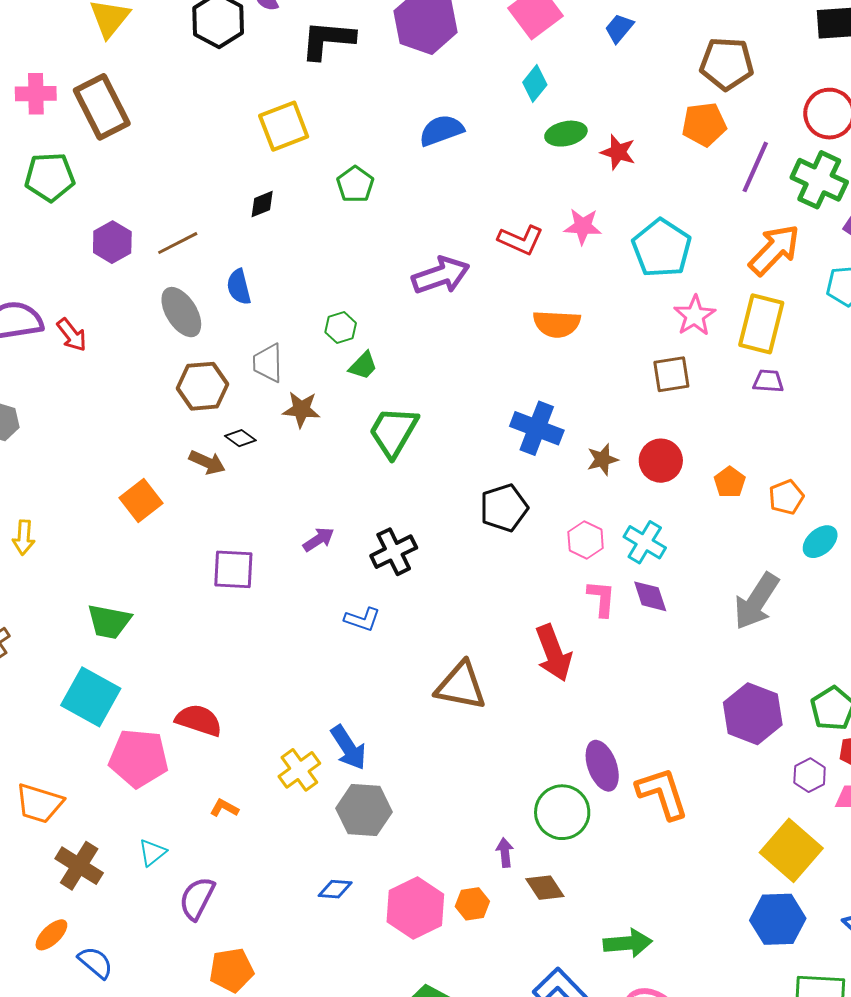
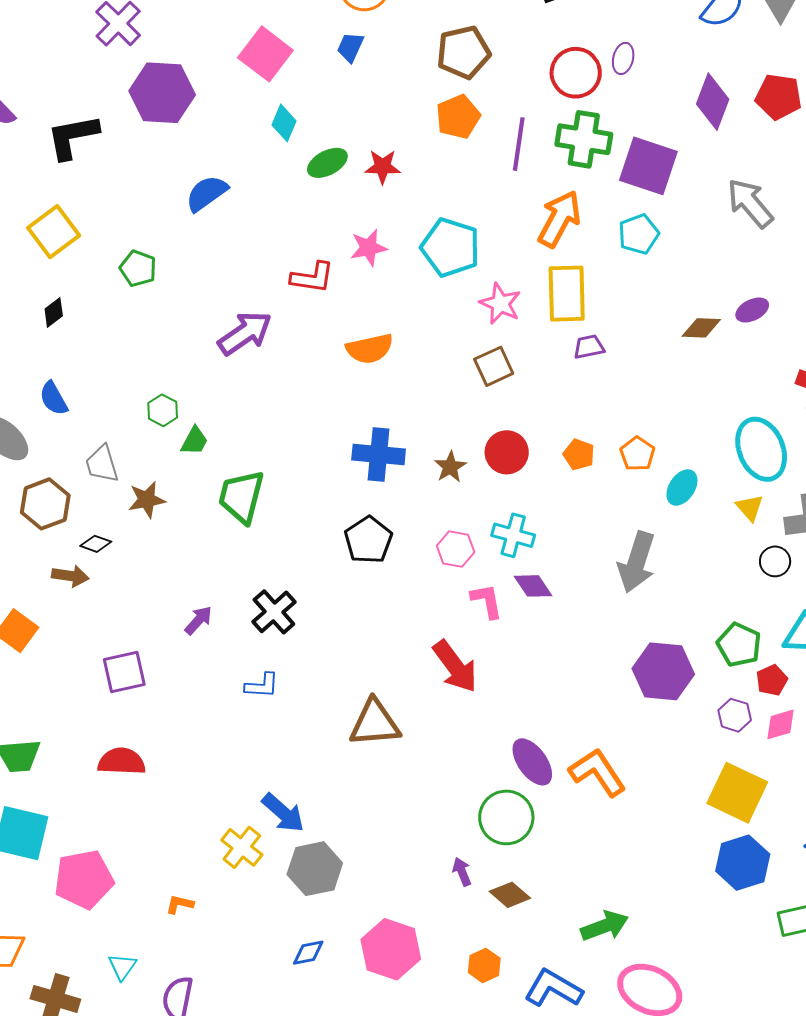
red semicircle: (199, 720) -> (122, 761), moved
orange hexagon: (472, 904) -> (484, 965), moved

